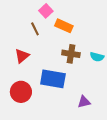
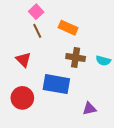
pink square: (46, 11) -> (36, 12), moved
red triangle: (22, 56) -> (23, 60), turned -35

